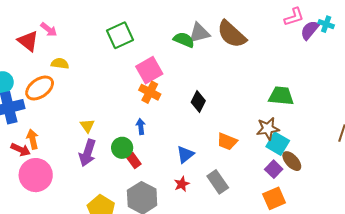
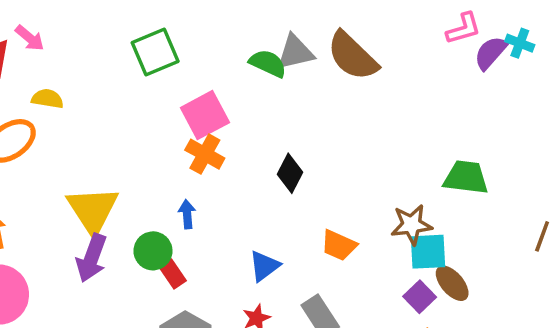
green trapezoid: (281, 96) -> (466, 177), moved
yellow triangle: (87, 126) -> (93, 210), size x2.0
cyan square: (278, 144) -> (428, 252), turned -35

